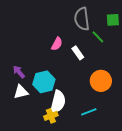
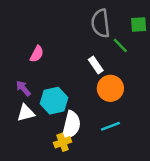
pink semicircle: (57, 44) -> (37, 54), moved
orange circle: (101, 81) -> (110, 88), moved
cyan line: (89, 112) -> (110, 126), moved

